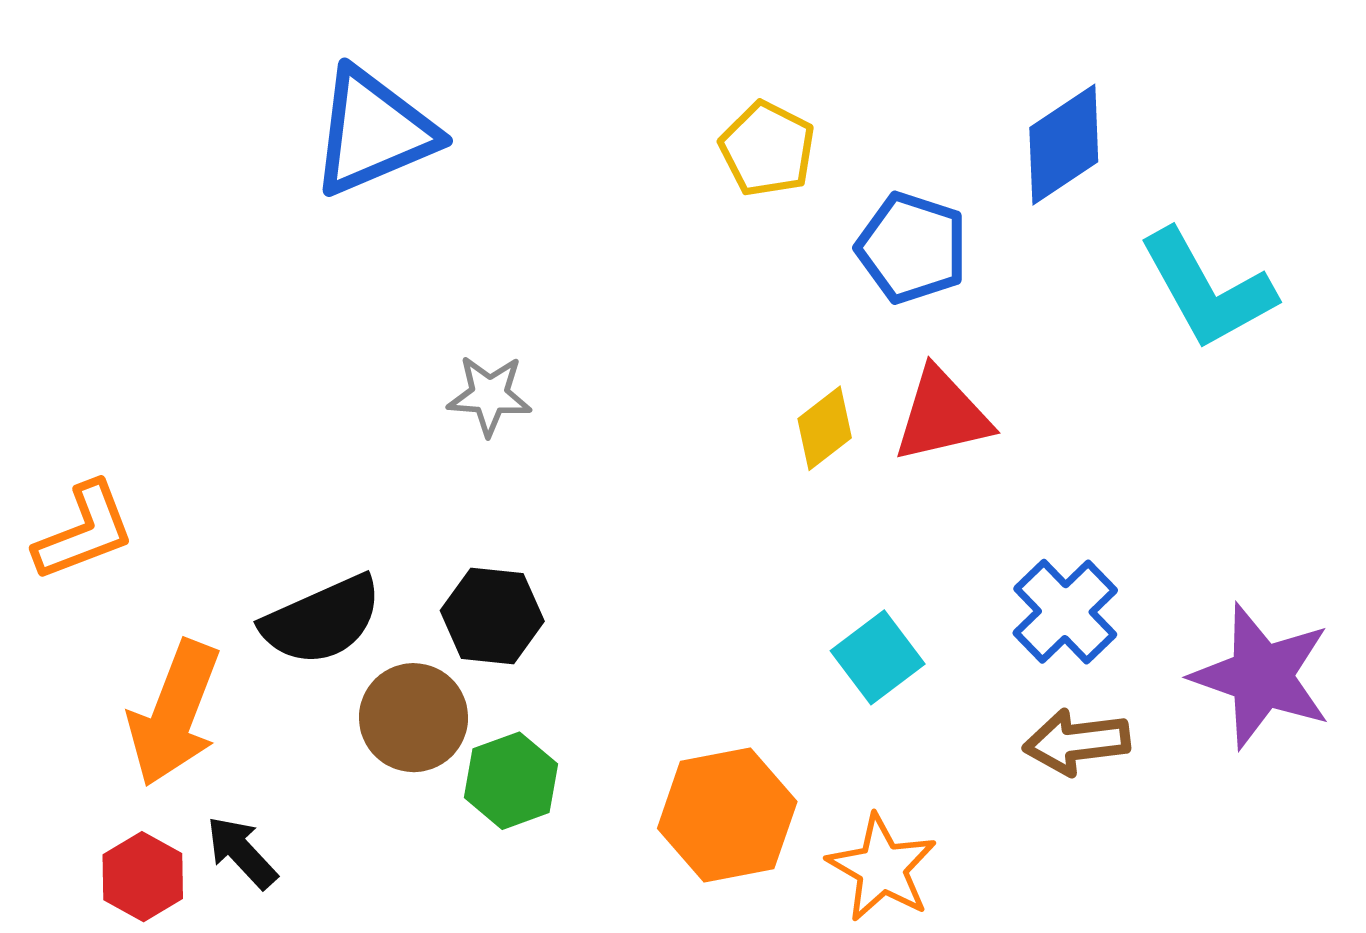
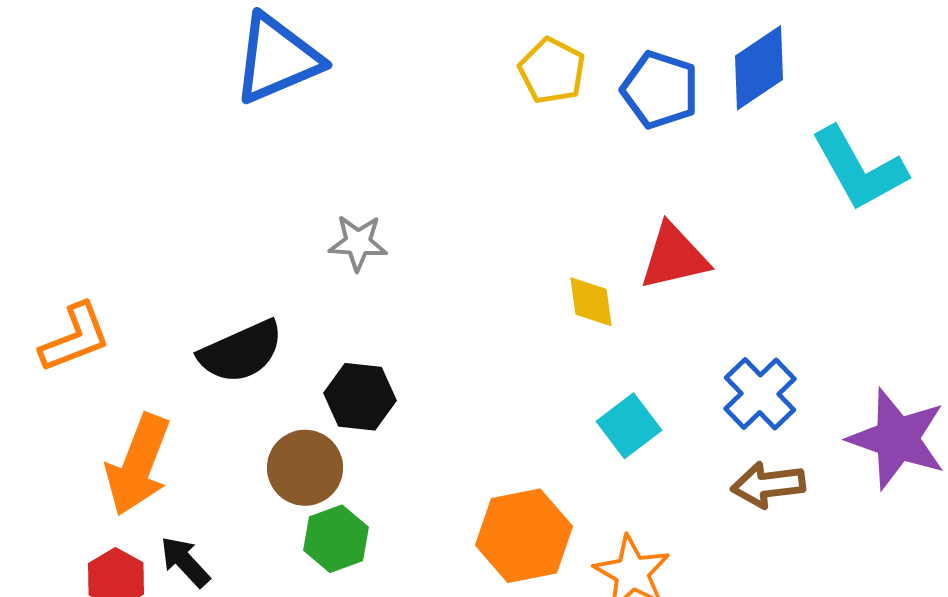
blue pentagon: (912, 248) -> (660, 90), moved
yellow diamond: (825, 428) -> (591, 302), moved, turned -60
black semicircle: (322, 620) -> (241, 352), moved
green hexagon: (511, 781) -> (336, 539), moved

